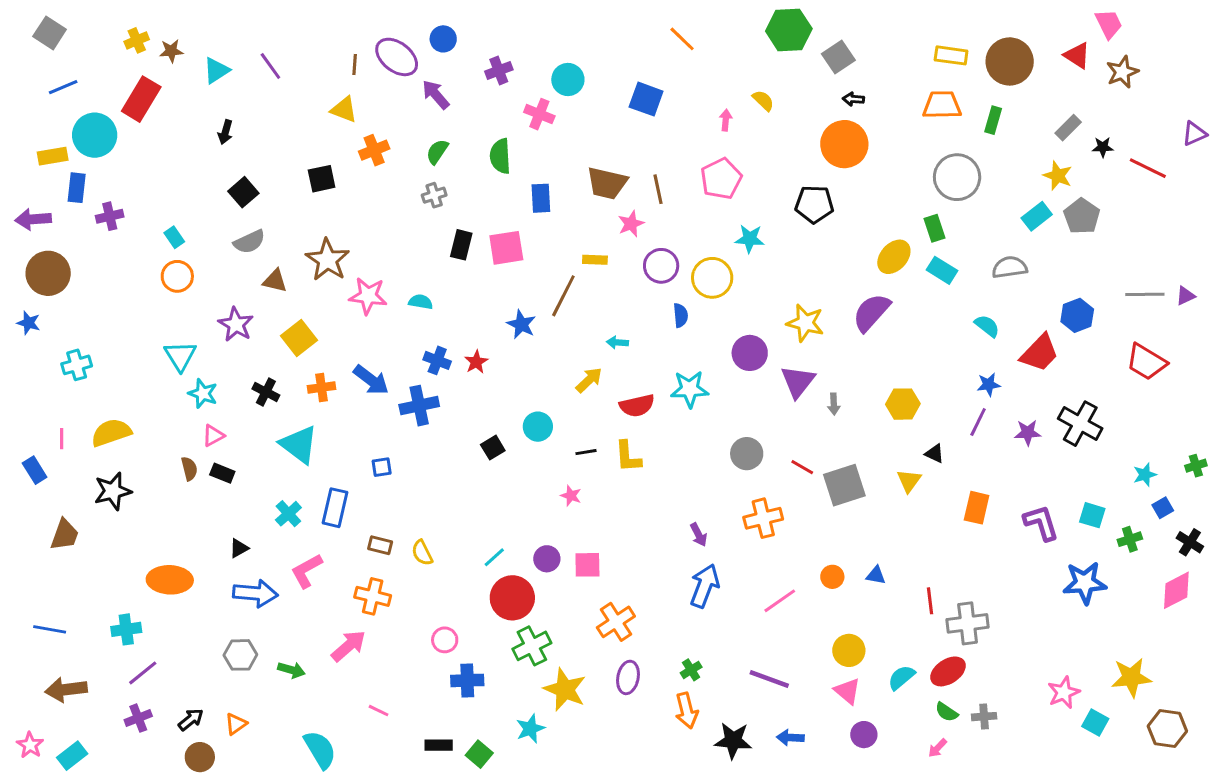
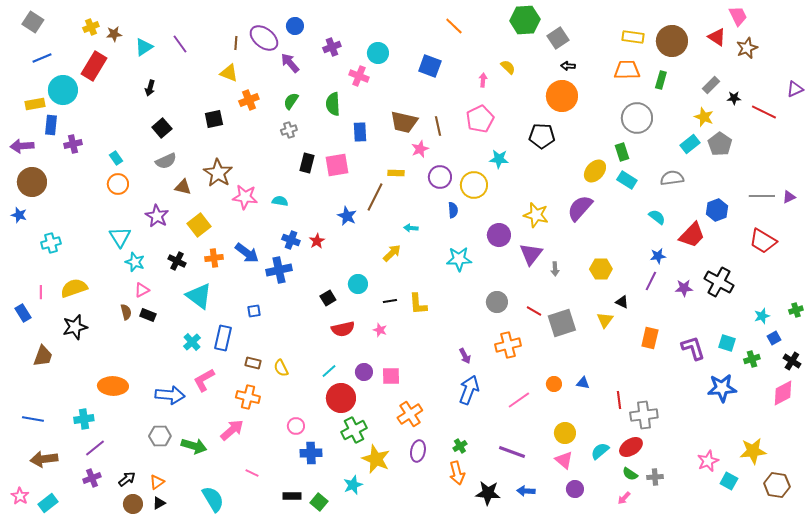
red semicircle: (637, 406) -> (343, 329), moved
black triangle: (239, 548) -> (159, 503), moved
green arrow: (291, 670) -> (194, 446), size x1.4

